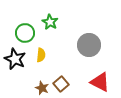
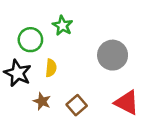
brown star: (42, 88) -> (42, 101), moved

